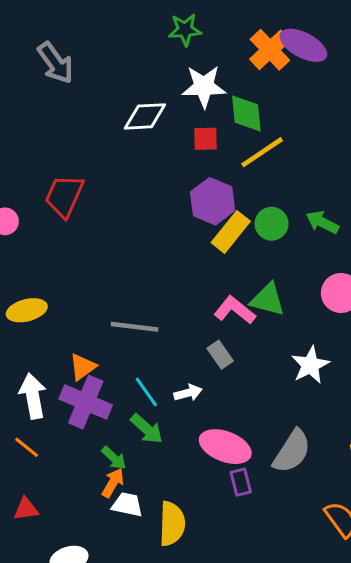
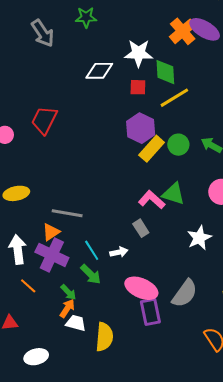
green star: (185, 30) -> (86, 17), moved
gray line: (134, 327) -> (67, 213), moved
orange line: (27, 447) -> (28, 286), moved
purple rectangle: (241, 482) -> (150, 312), size x1.5

